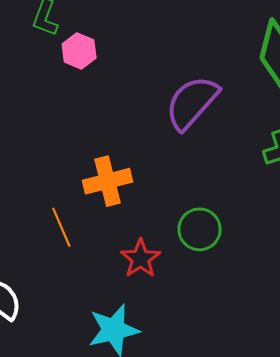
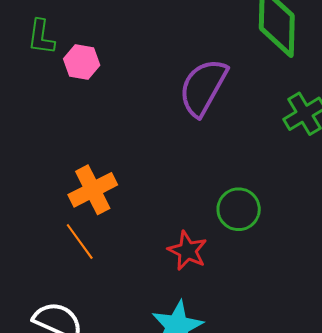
orange cross: (107, 181) -> (93, 190), moved
orange line: (61, 227) -> (80, 242), moved

